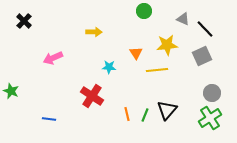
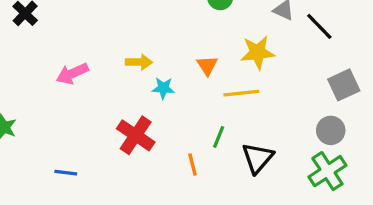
yellow arrow: (94, 32) -> (139, 62), moved
gray square: (202, 56) -> (344, 85), moved
green line: (145, 115) -> (219, 137), moved

